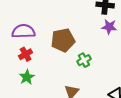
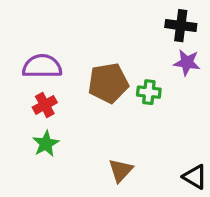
green cross: (84, 60) -> (149, 92), moved, turned 32

